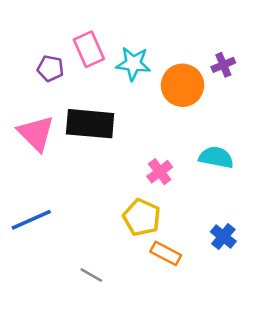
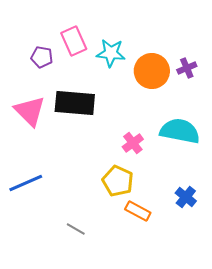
purple cross: (223, 65) -> (187, 68), moved
cyan semicircle: (216, 157) -> (180, 131), size x1.4

